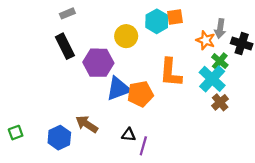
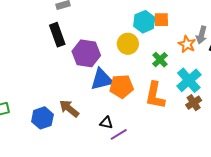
yellow circle: (126, 36) -> (128, 44), moved
green cross: (220, 61) -> (160, 60), moved
orange L-shape: (171, 73) -> (155, 95), moved
purple line: (143, 146) -> (119, 134), turned 36

